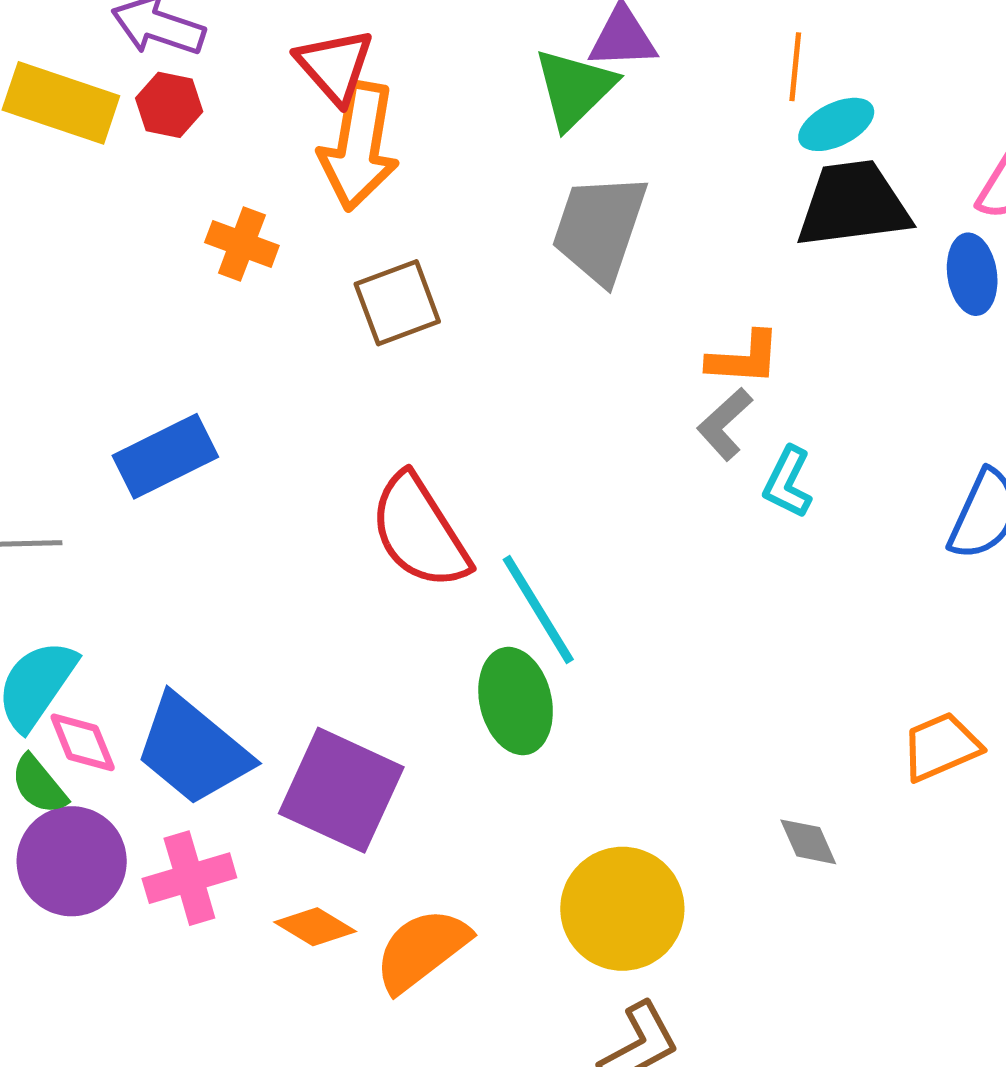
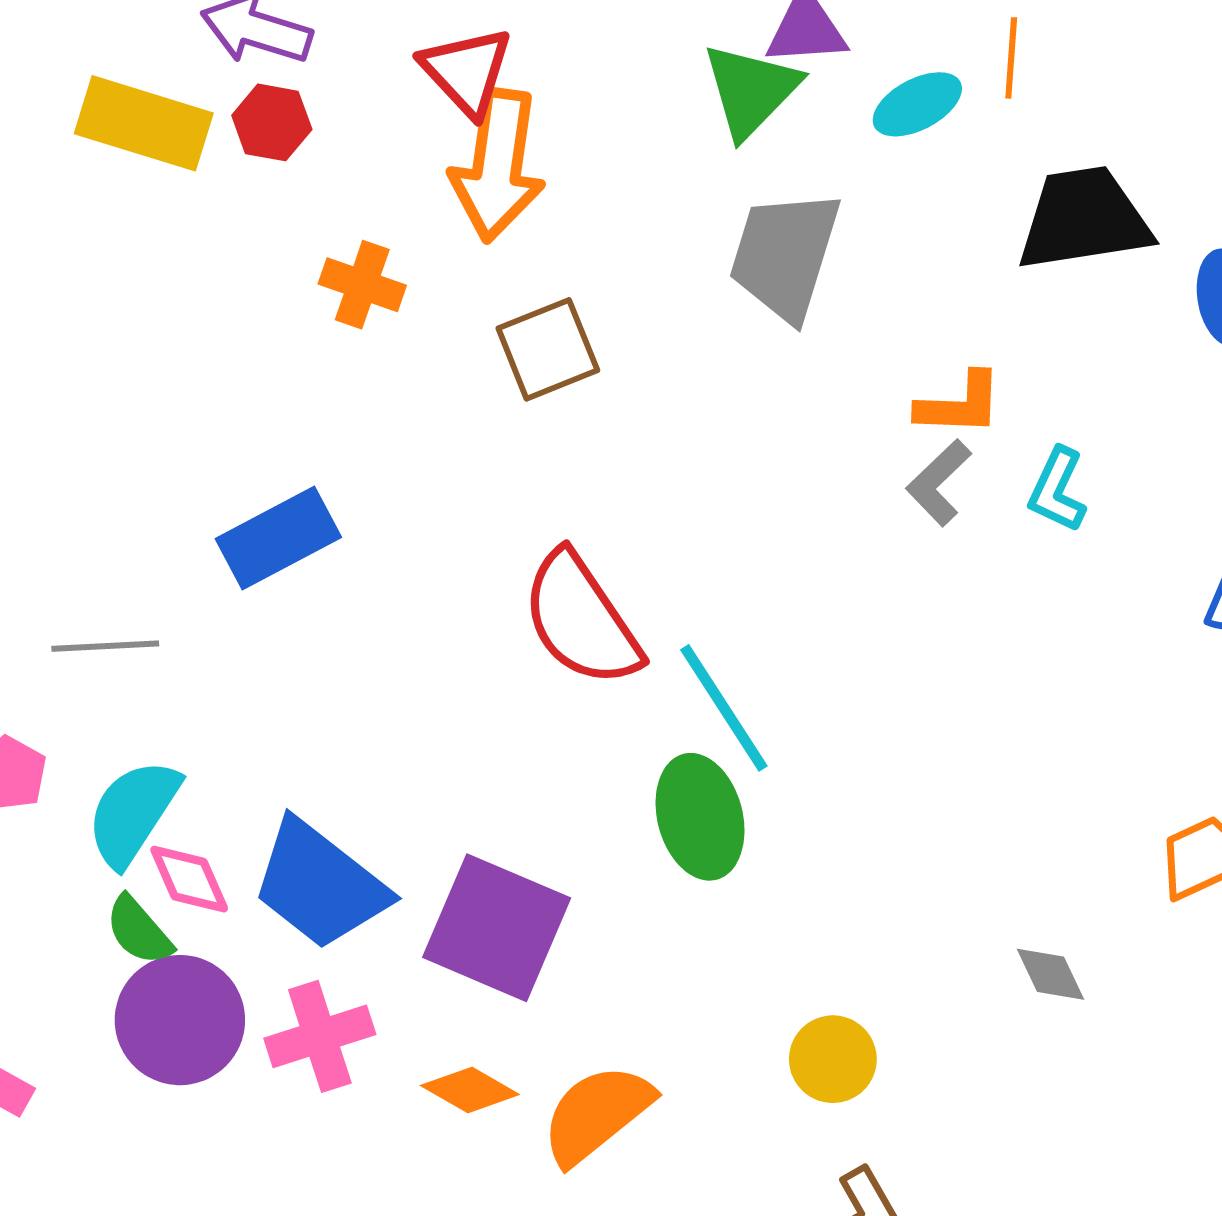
cyan ellipse: (836, 124) -> (917, 104), moved
cyan L-shape: (788, 482) -> (1057, 490), moved
yellow circle: (622, 909) -> (833, 1059), size x0.6

